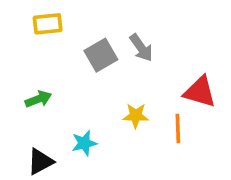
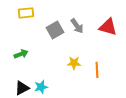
red triangle: (200, 92) -> (108, 27), moved
cyan star: (84, 143) -> (41, 87), moved

